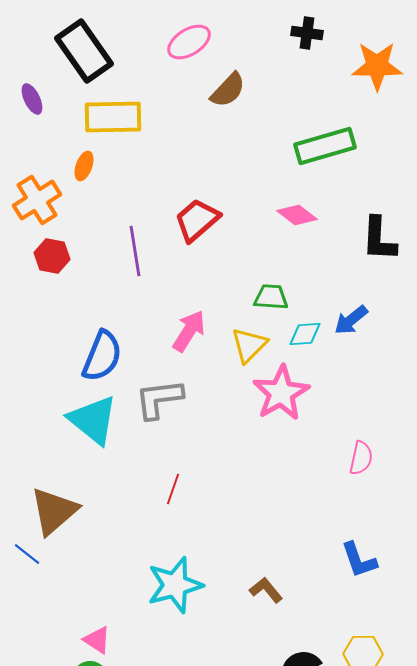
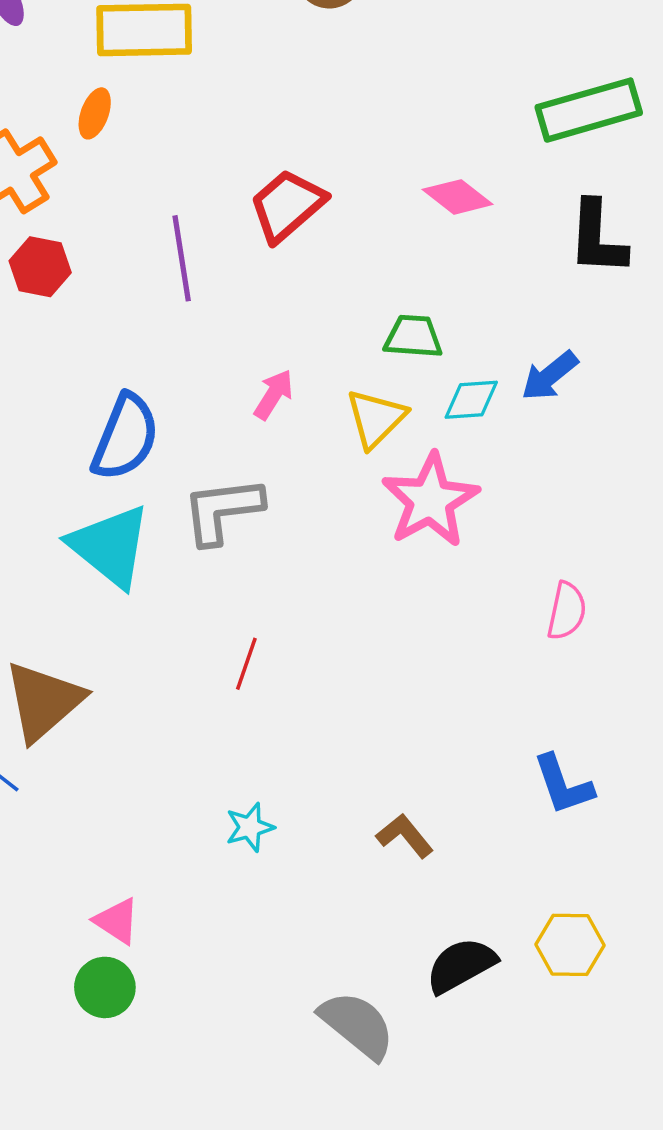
green rectangle: (325, 146) -> (589, 110), moved
pink arrow: (189, 331) -> (274, 395), size x0.7
cyan star: (175, 585) -> (250, 827), size x0.5

